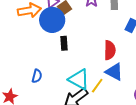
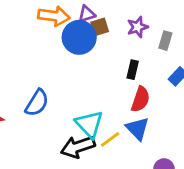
black rectangle: (64, 43) -> (133, 70), moved
blue semicircle: (37, 76) -> (37, 103), size x1.5

